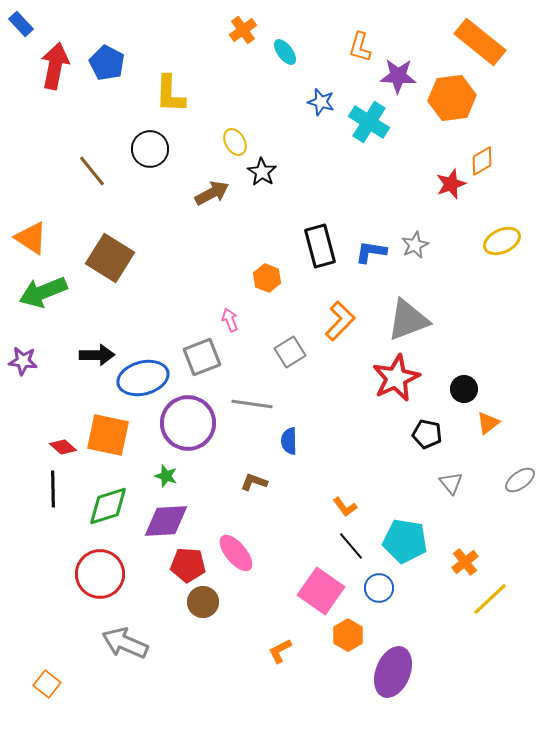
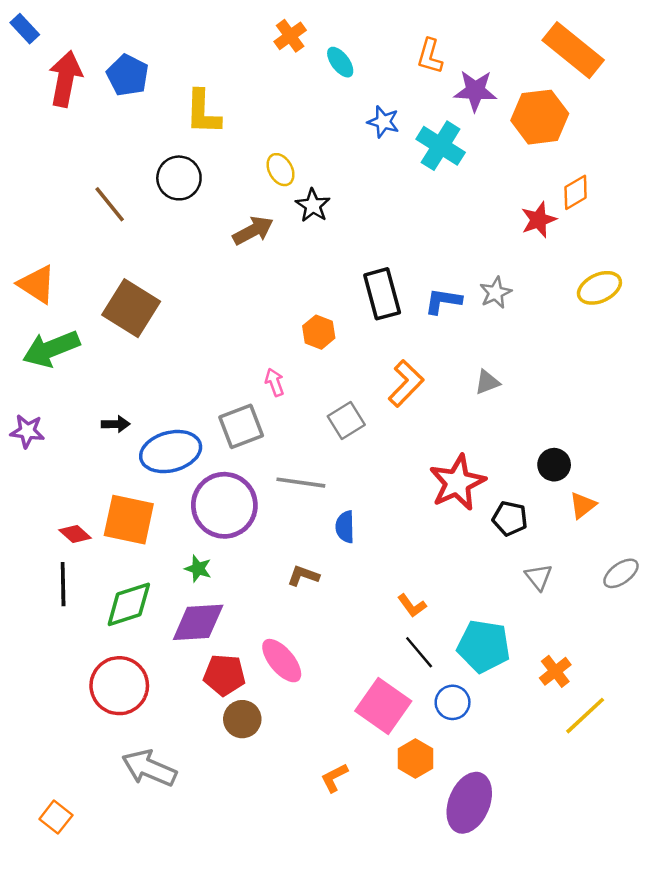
gray triangle: (408, 320) -> (487, 382), size x0.5
black arrow: (97, 355) -> (116, 424), size x0.7
red star: (396, 378) -> (457, 483), moved

